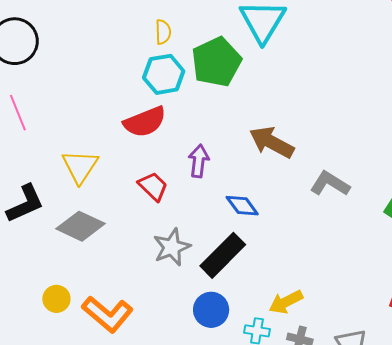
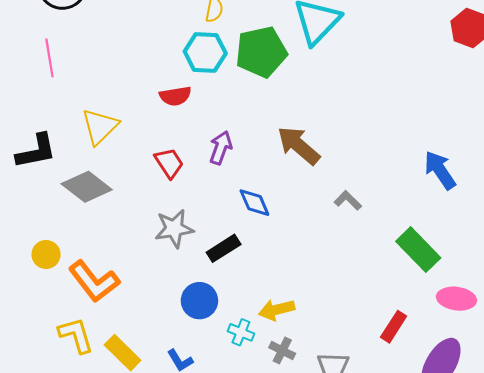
red semicircle: (145, 122) -> (175, 96), size x0.7
gray L-shape: (330, 184) -> (348, 200), size x0.7
black rectangle: (223, 255) -> (224, 248), size x0.7

